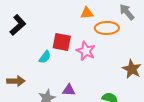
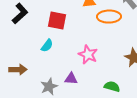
red square: (62, 42) -> (57, 21), moved
pink star: (86, 51) -> (88, 55), moved

